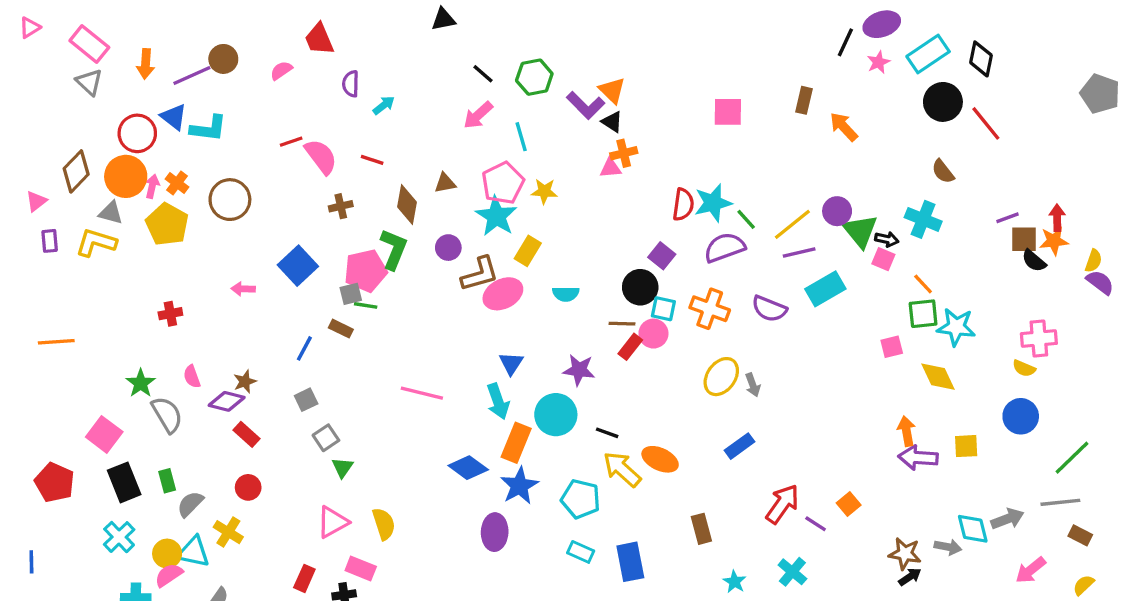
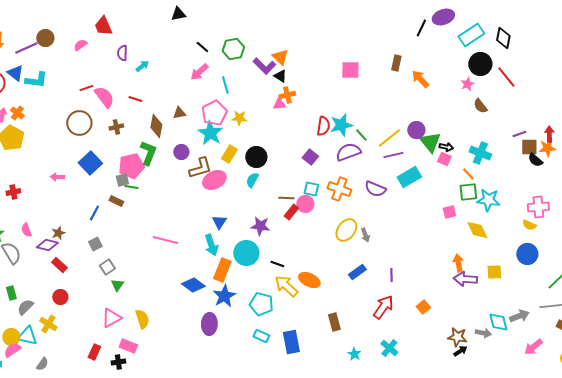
pink star: (878, 62) -> (467, 84), moved
brown circle: (230, 200) -> (79, 123), moved
cyan cross: (923, 219) -> (480, 153), moved
black circle: (640, 287) -> (256, 157), moved
cyan semicircle: (566, 294) -> (252, 180), turned 119
purple line: (816, 524) -> (391, 275), moved, turned 56

